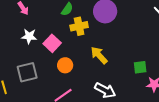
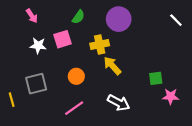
yellow cross: (79, 26) -> (100, 44), moved
pink square: (52, 43) -> (63, 39), moved, turned 30

